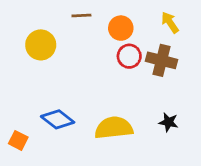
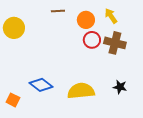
yellow arrow: (170, 22) -> (111, 16), moved
yellow circle: (41, 45) -> (14, 28), moved

